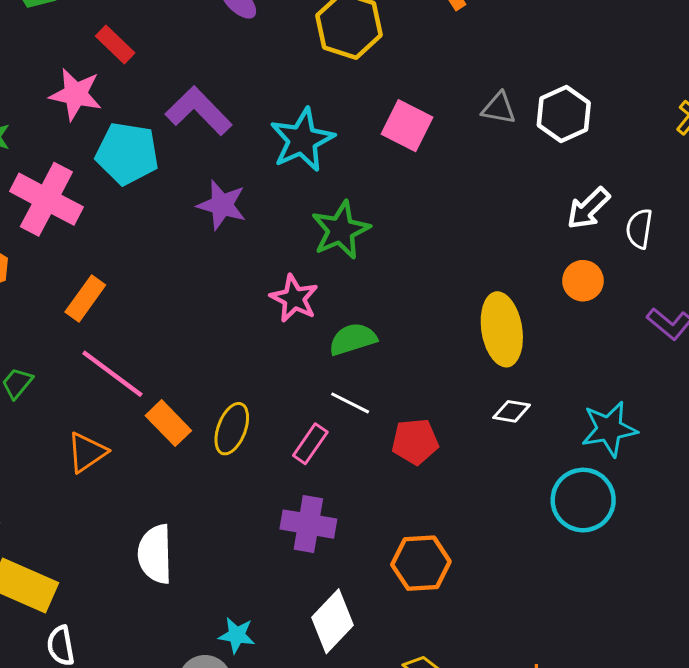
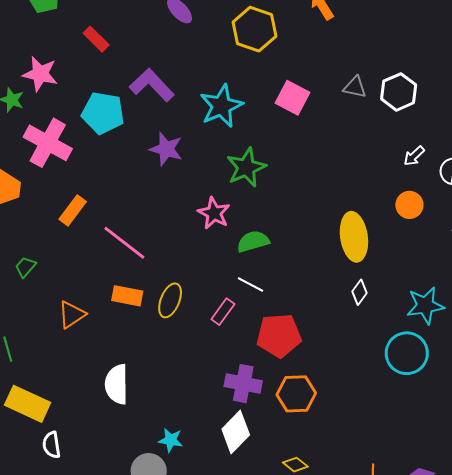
pink star: (76, 94) -> (40, 74), moved
white arrow: (588, 208) -> (414, 156), size x0.7
pink line: (112, 374) -> (124, 243), moved
white diamond: (512, 411) -> (360, 292), turned -65
orange rectangle: (168, 423) -> (127, 296), turned -36
red pentagon: (415, 441) -> (279, 335), moved, size x1.4
purple cross: (308, 524) -> (243, 384), moved

